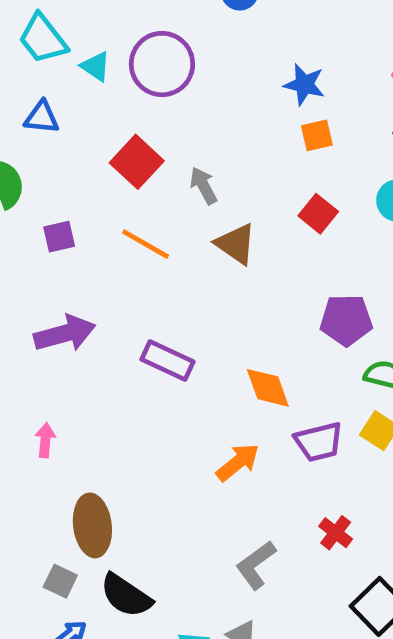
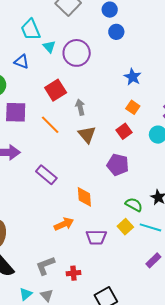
orange square: (317, 135) -> (133, 107), moved, turned 32
purple square: (59, 237) -> (16, 112), size x1.6
purple pentagon: (346, 320) -> (118, 165), moved
purple trapezoid: (319, 442) -> (96, 237), moved
red cross: (336, 533) -> (73, 273), moved, turned 32
gray L-shape: (256, 565) -> (45, 266), moved

